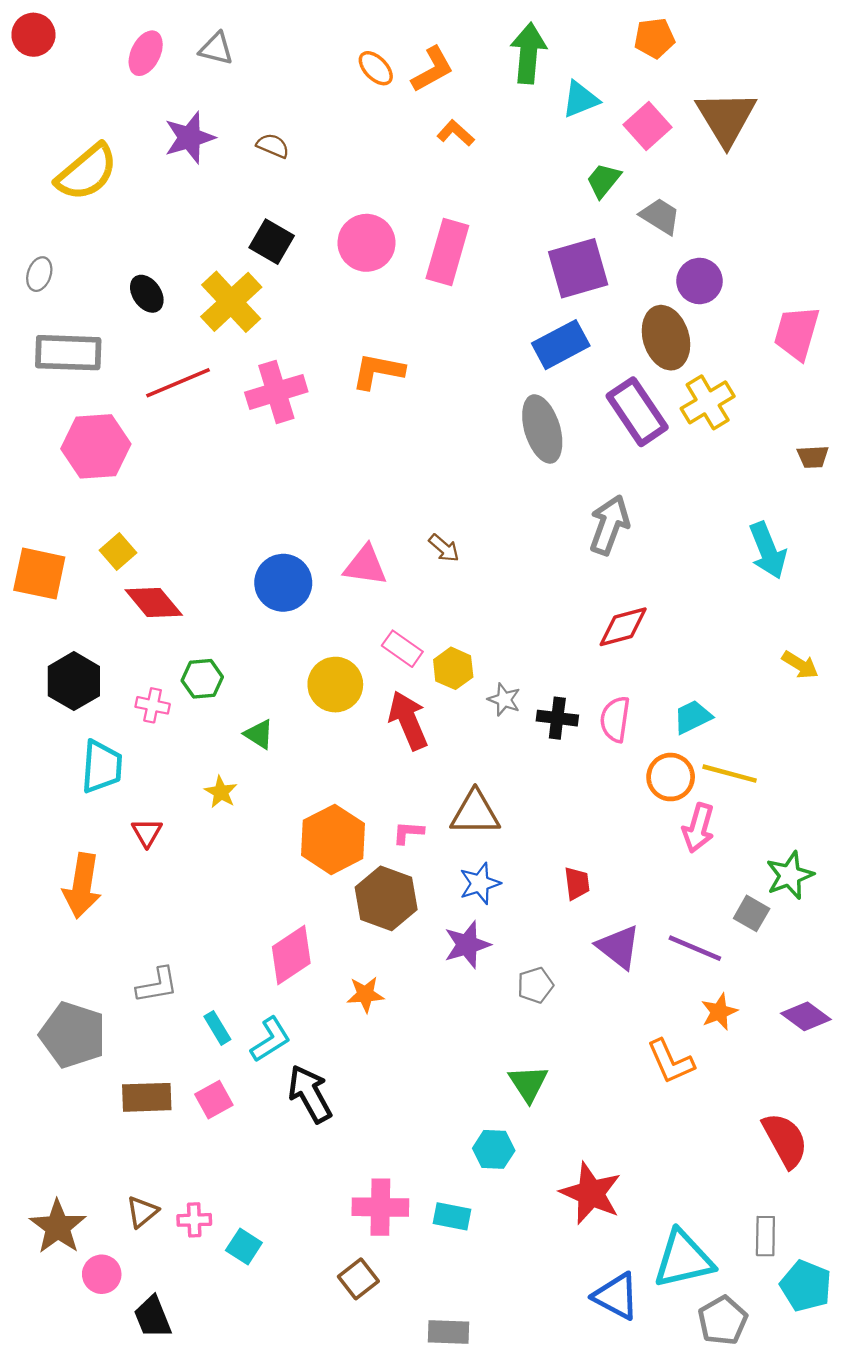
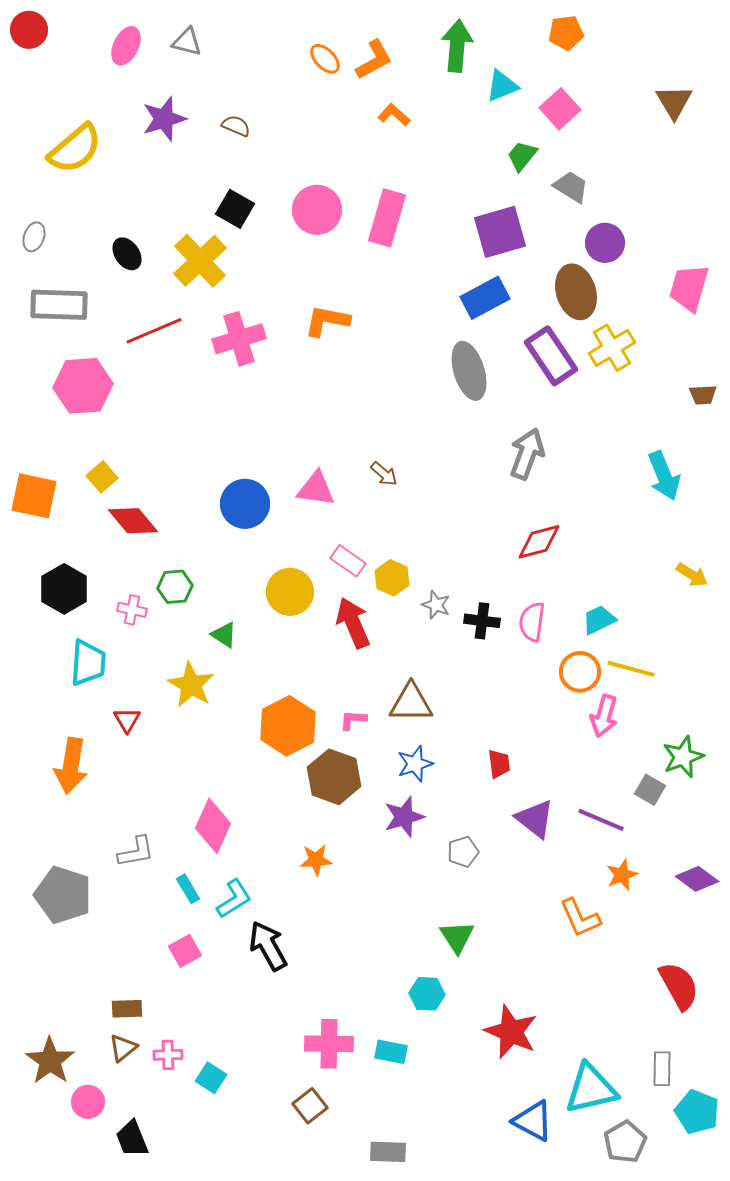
brown triangle: (726, 118) -> (674, 102), moved, size x0.7
yellow star: (221, 792) -> (191, 685), size x1.6
pink diamond: (291, 955) -> (213, 826), moved, turned -32
brown rectangle: (147, 1097) -> (127, 1009), moved, size x0.7

